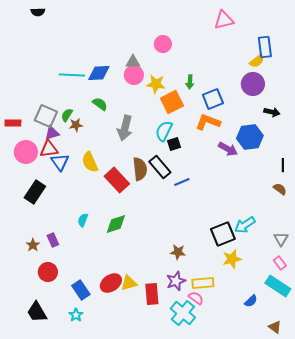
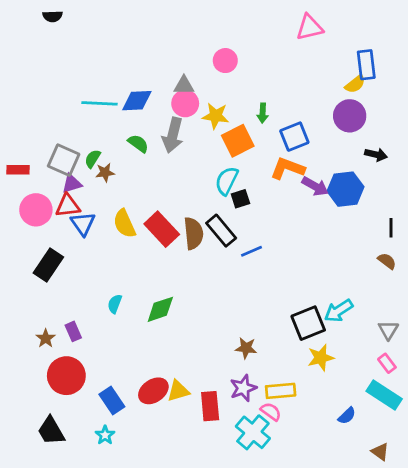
gray arrow: (125, 128) -> (173, 135), moved
purple arrow: (228, 149) -> (315, 186), moved
red rectangle: (117, 180) -> (162, 229), moved
red circle: (48, 272) -> (66, 376), size x1.4

